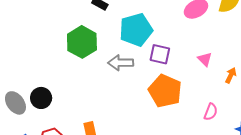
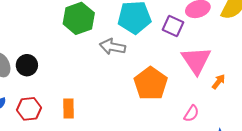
purple square: (160, 54) -> (173, 26), moved
pink triangle: (205, 59) -> (196, 60), size x2.0

